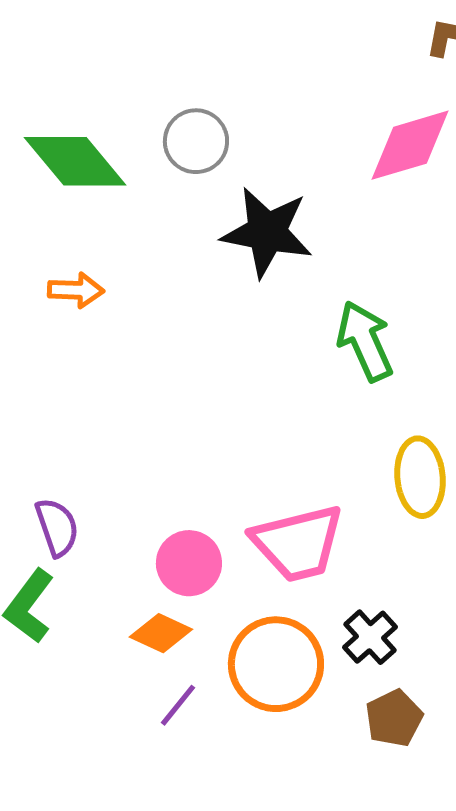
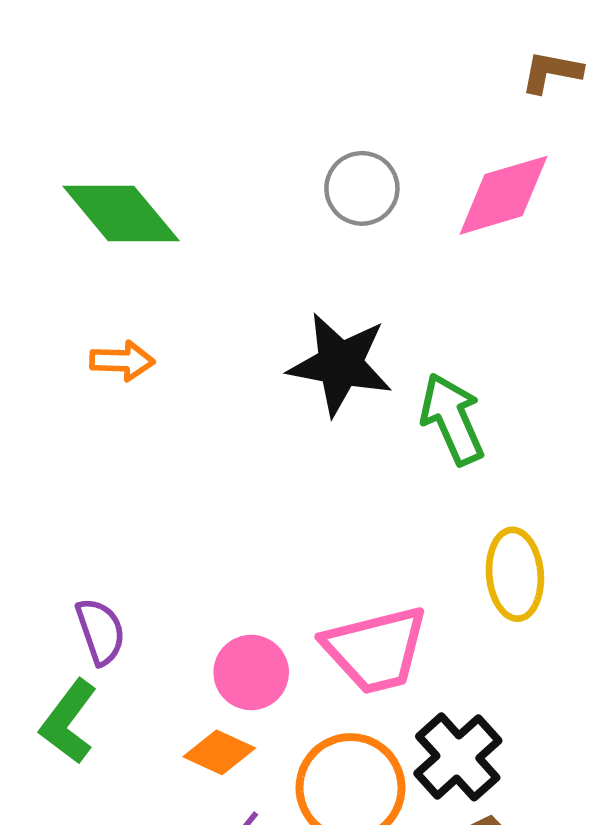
gray circle: (196, 141) -> (362, 188), moved
black star: (267, 232) -> (340, 364), moved
black cross: (370, 637) -> (458, 757), size x1.4

